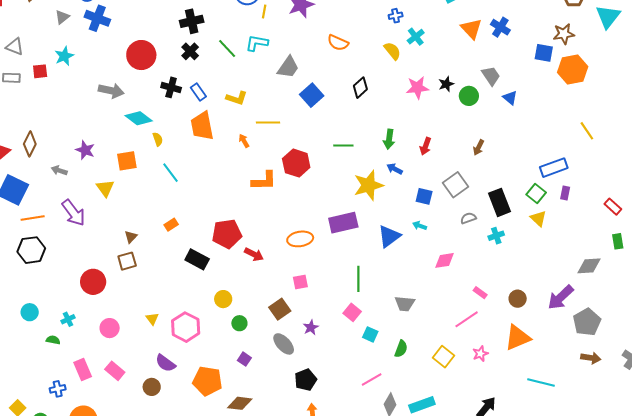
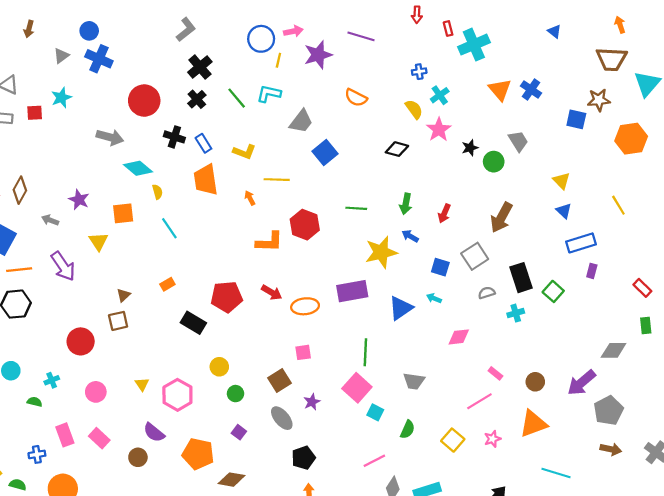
black cross: (192, 21) -> (200, 67), turned -30
orange hexagon: (573, 69) -> (631, 139), moved
black diamond: (360, 88) -> (397, 149), moved, turned 55
pink star: (417, 88) -> (439, 130), moved, turned -30
blue triangle: (510, 98) -> (564, 211), moved
brown arrow: (479, 147) -> (501, 217), size x1.8
green square: (536, 194) -> (553, 291), moved
yellow triangle: (538, 218) -> (561, 181), moved
red arrow: (254, 254) -> (272, 292), moved
pink square: (352, 312) -> (357, 388), size x1.5

